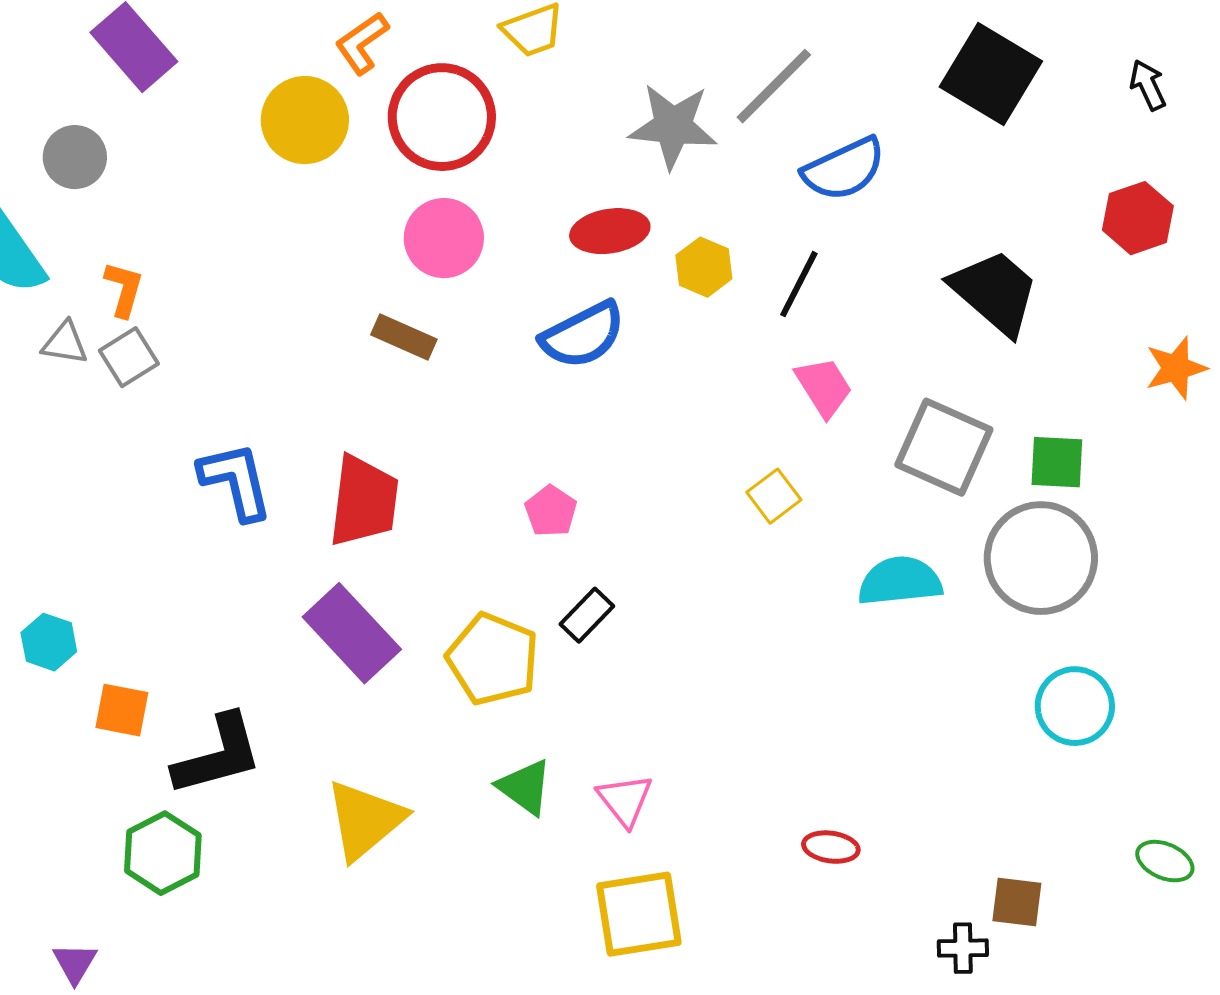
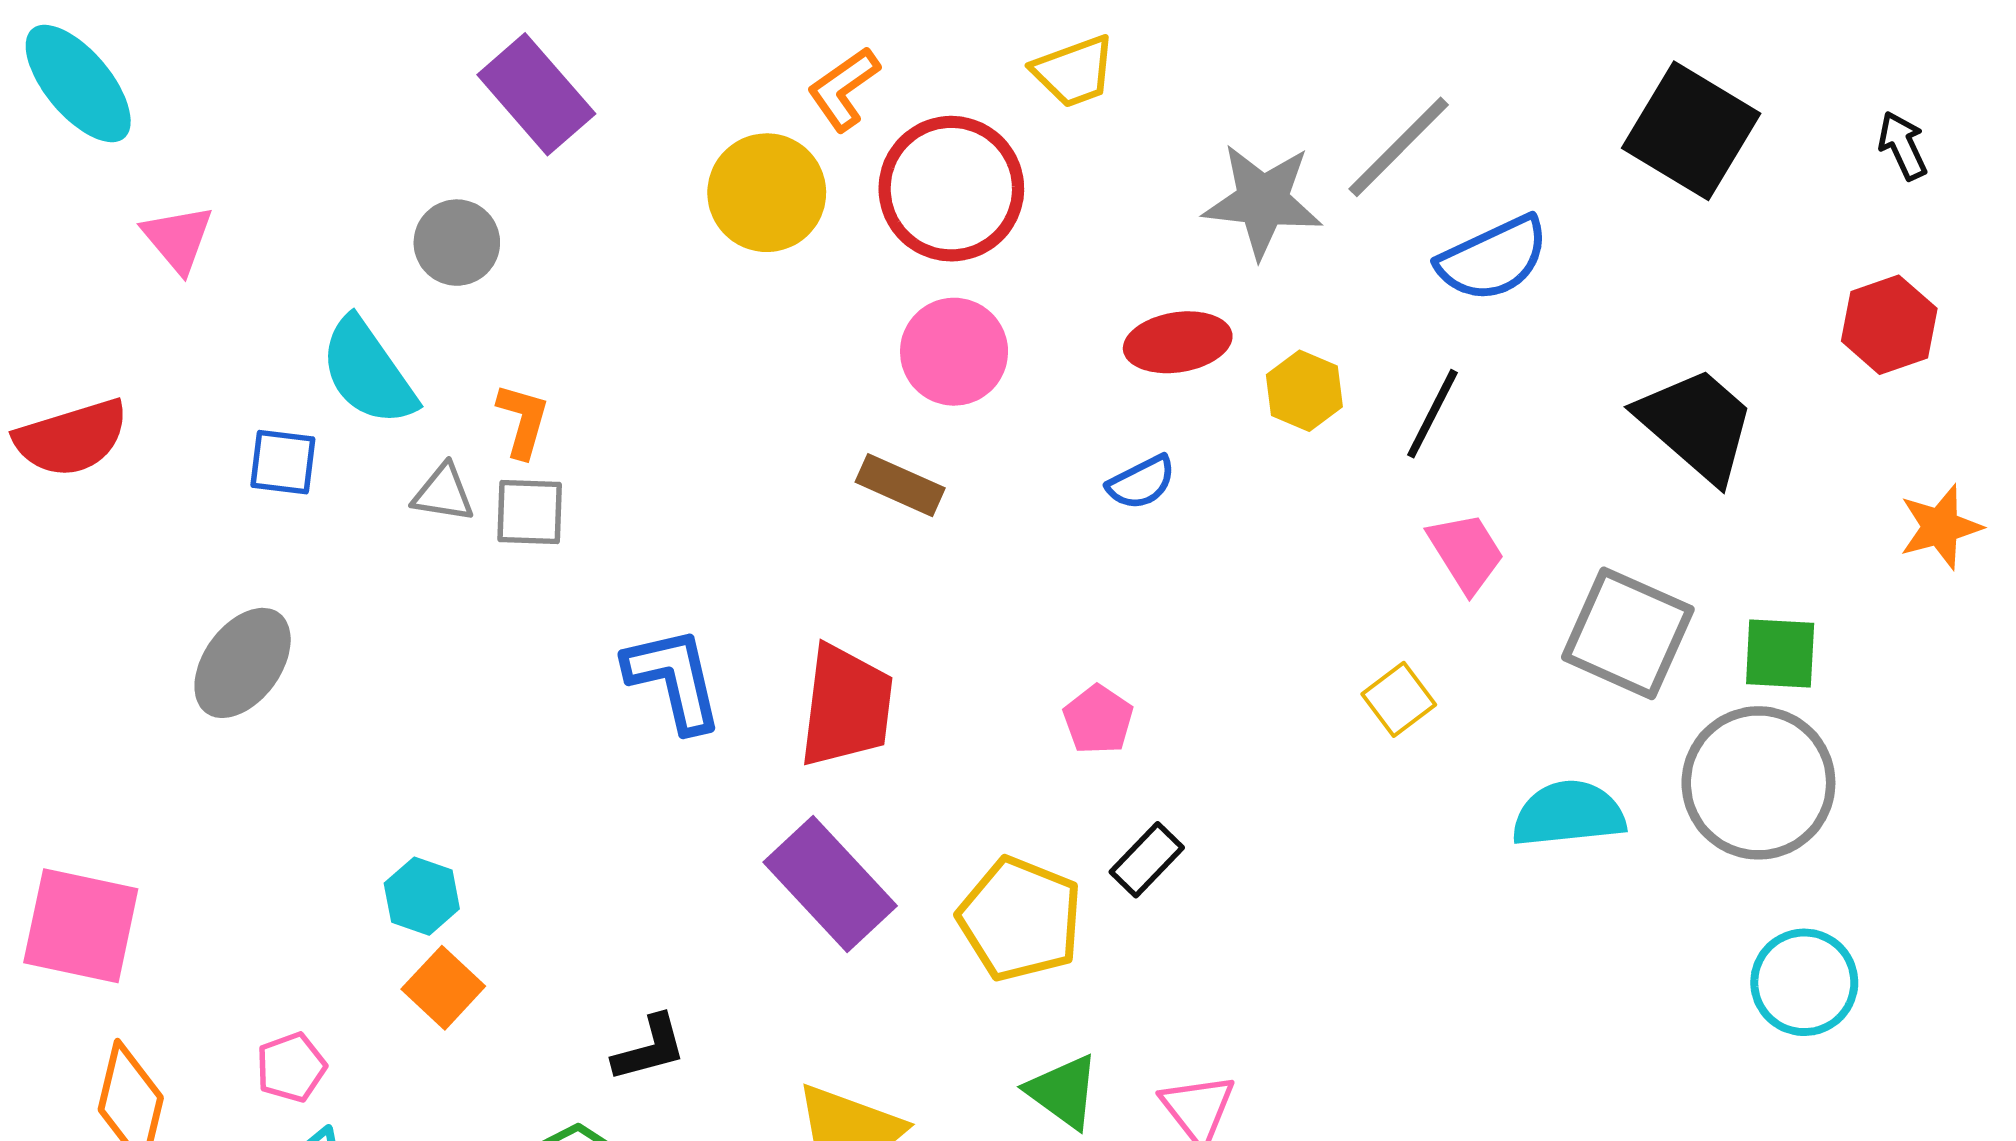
blue semicircle: (583, 335) -> (1141, 482), size x0.6
gray square: (129, 357) -> (530, 512), turned 34
orange square: (122, 710) -> (443, 988), moved, turned 32
black L-shape: (218, 755) -> (649, 1048), size x0.6

